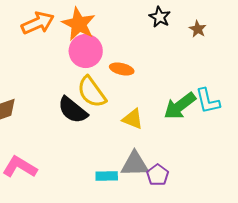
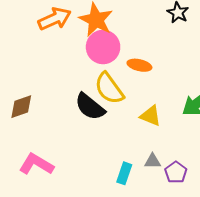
gray triangle: (135, 164) -> (153, 161), size x0.6
cyan rectangle: (107, 176) -> (124, 173), turned -70

